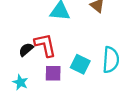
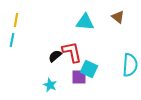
cyan square: (80, 64) -> (89, 69), moved

